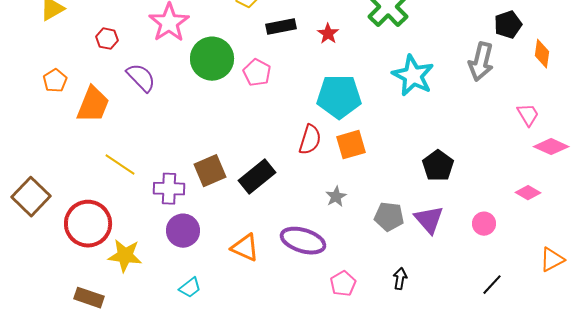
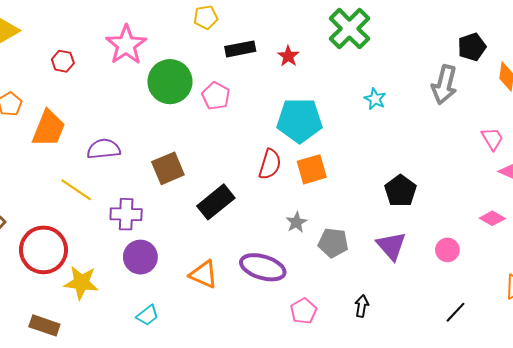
cyan star: (413, 76) -> (375, 99), size x0.5
purple semicircle: (141, 78) -> (104, 149), moved, turned -52
brown square: (210, 171) -> (168, 168), moved
gray pentagon: (389, 217) -> (333, 243), moved

